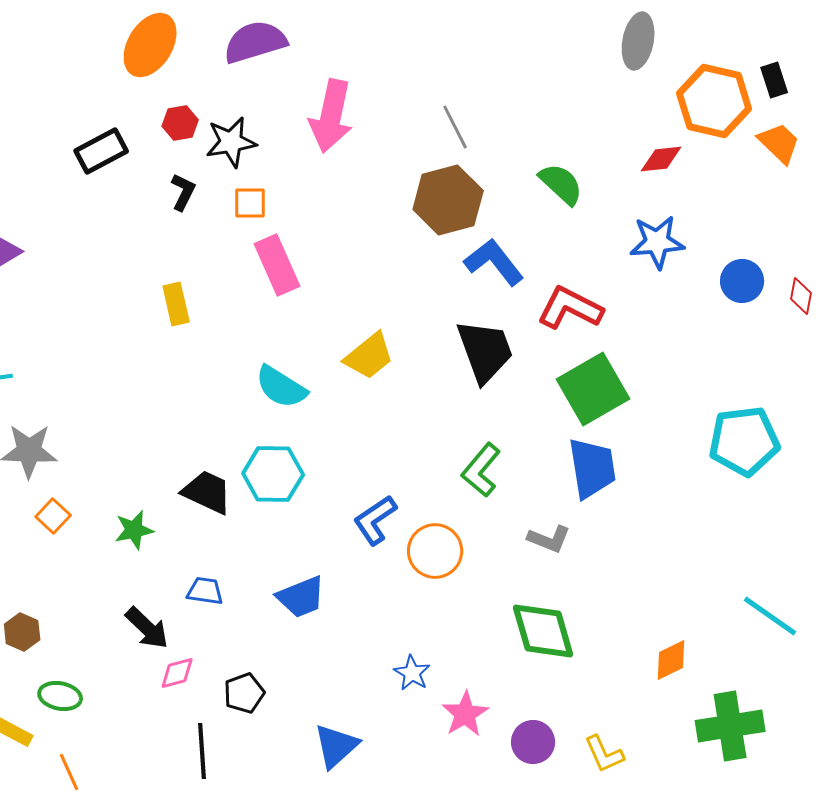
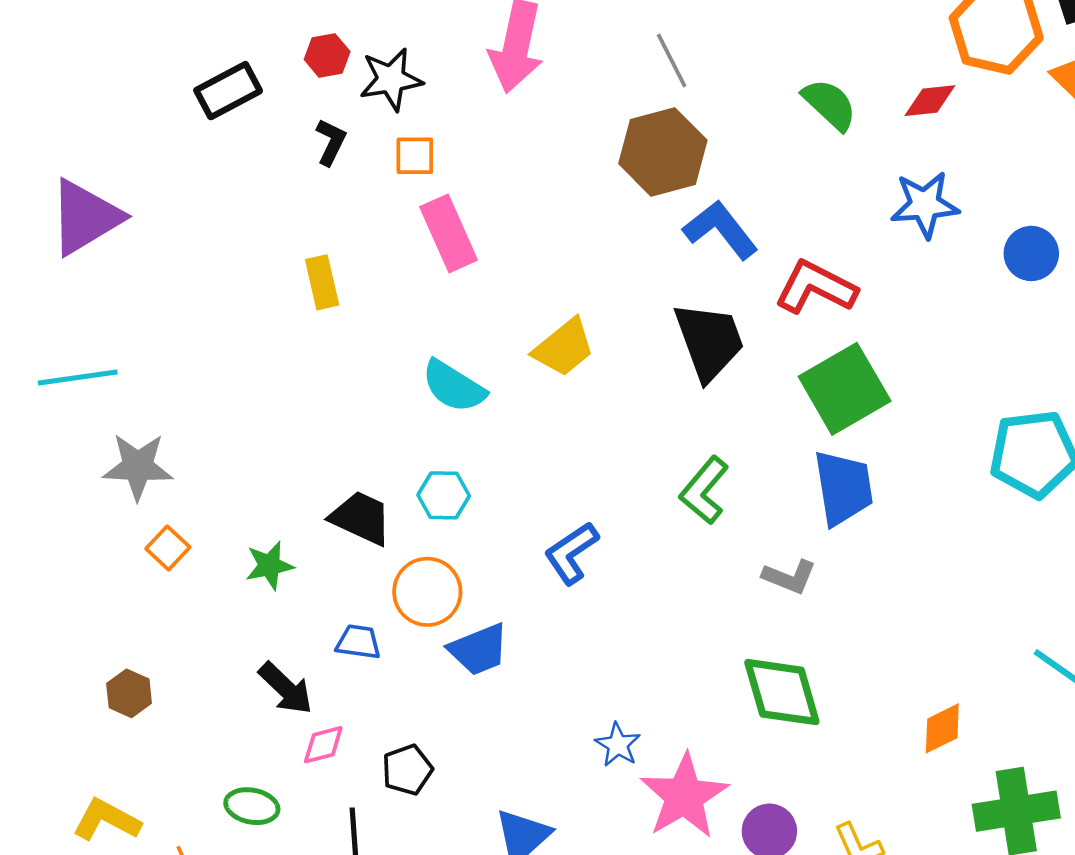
green semicircle: (561, 184) -> (830, 104), moved
cyan hexagon: (273, 474) -> (444, 495), size x0.7
orange circle: (435, 551) -> (427, 592), moved
green ellipse: (60, 696) -> (252, 806), moved
pink star: (465, 714) -> (684, 796), size x1.5

